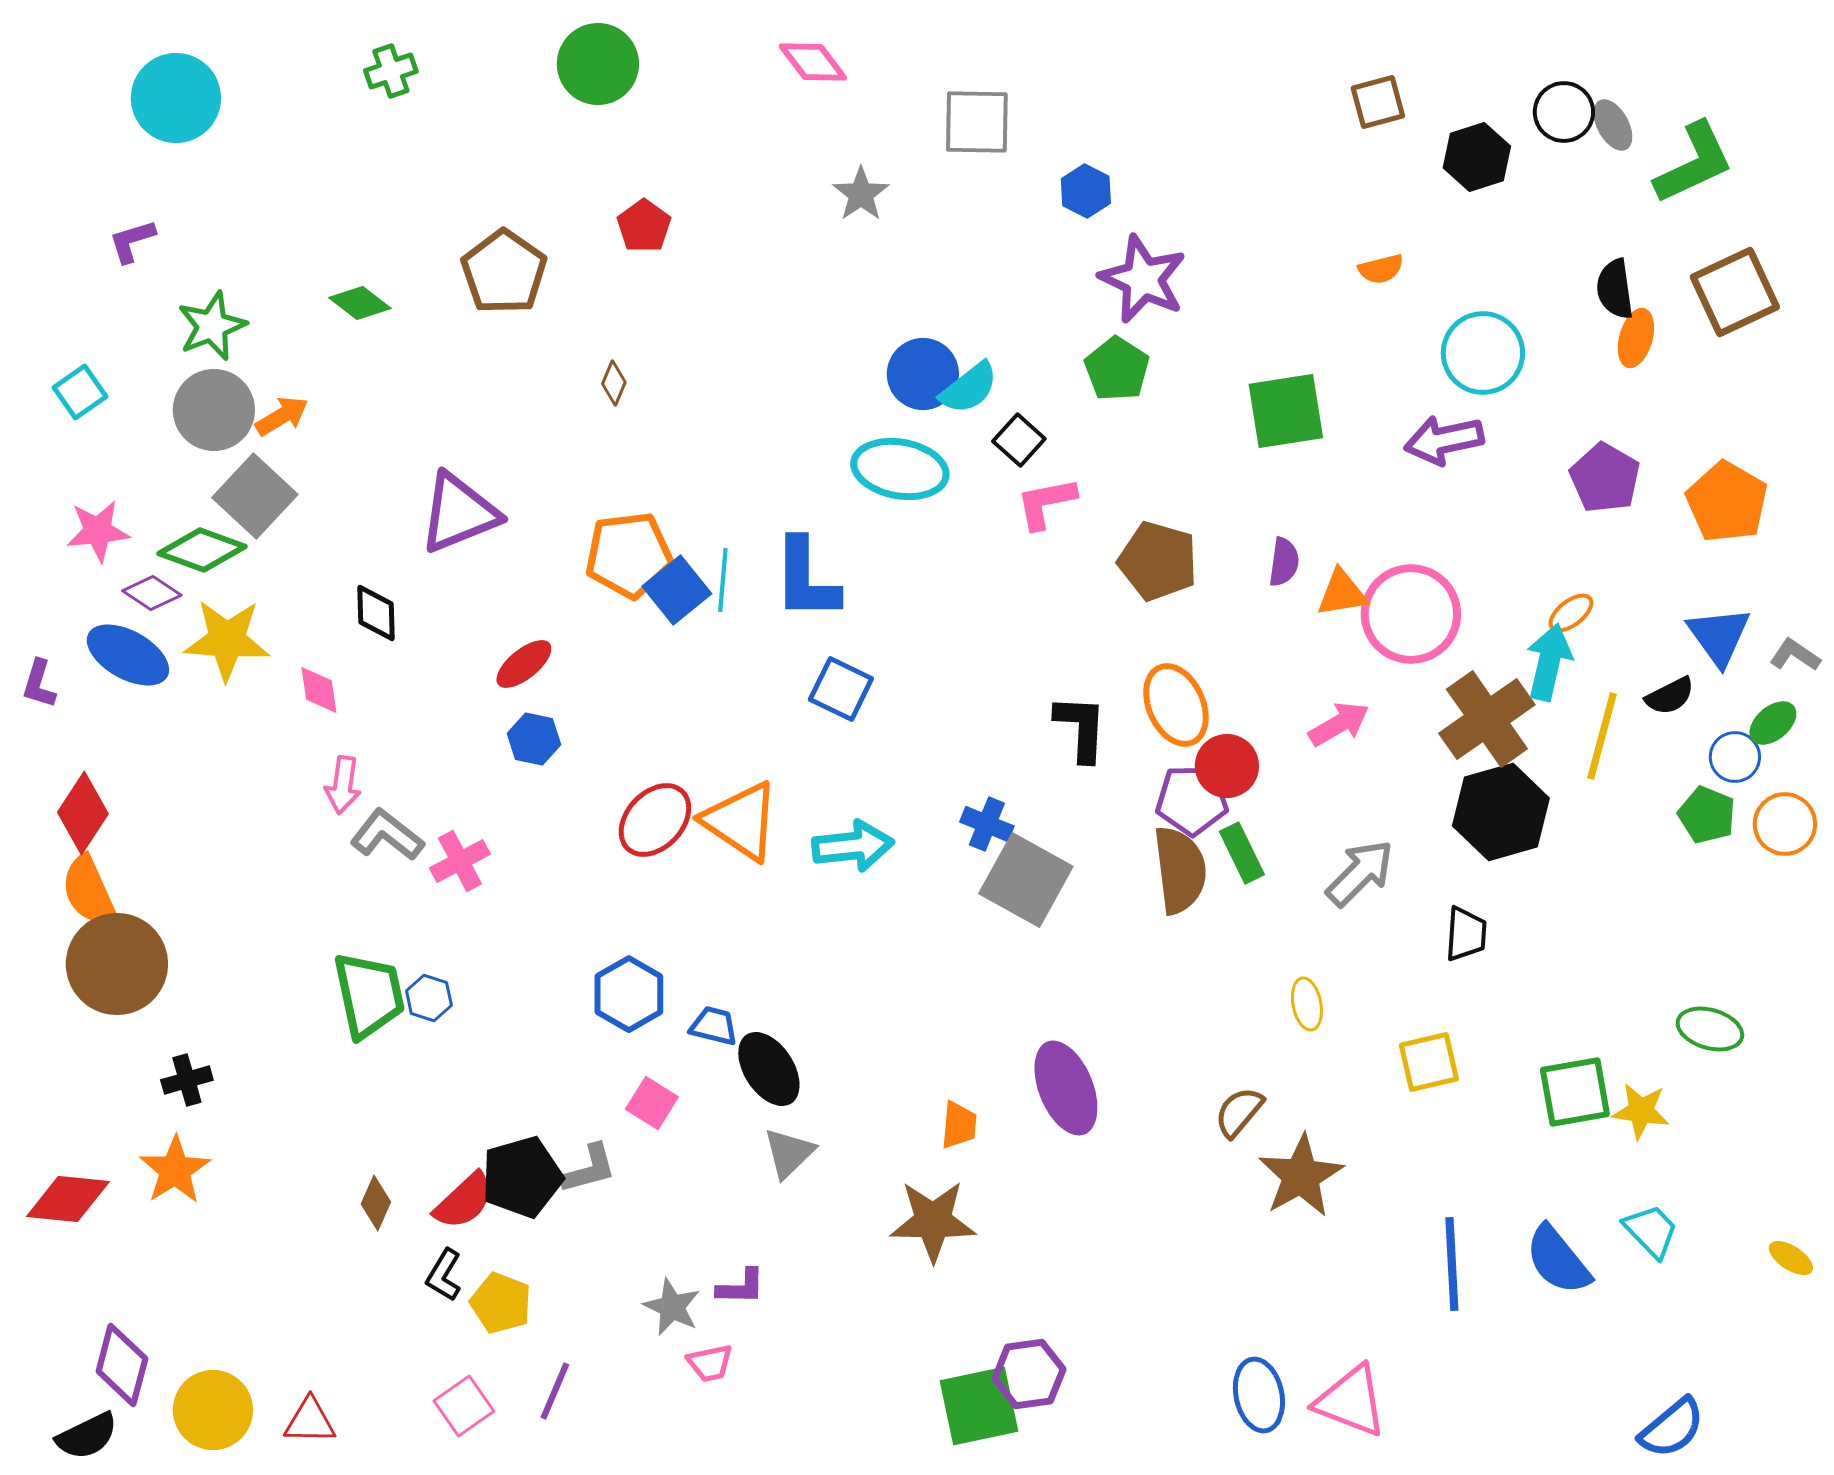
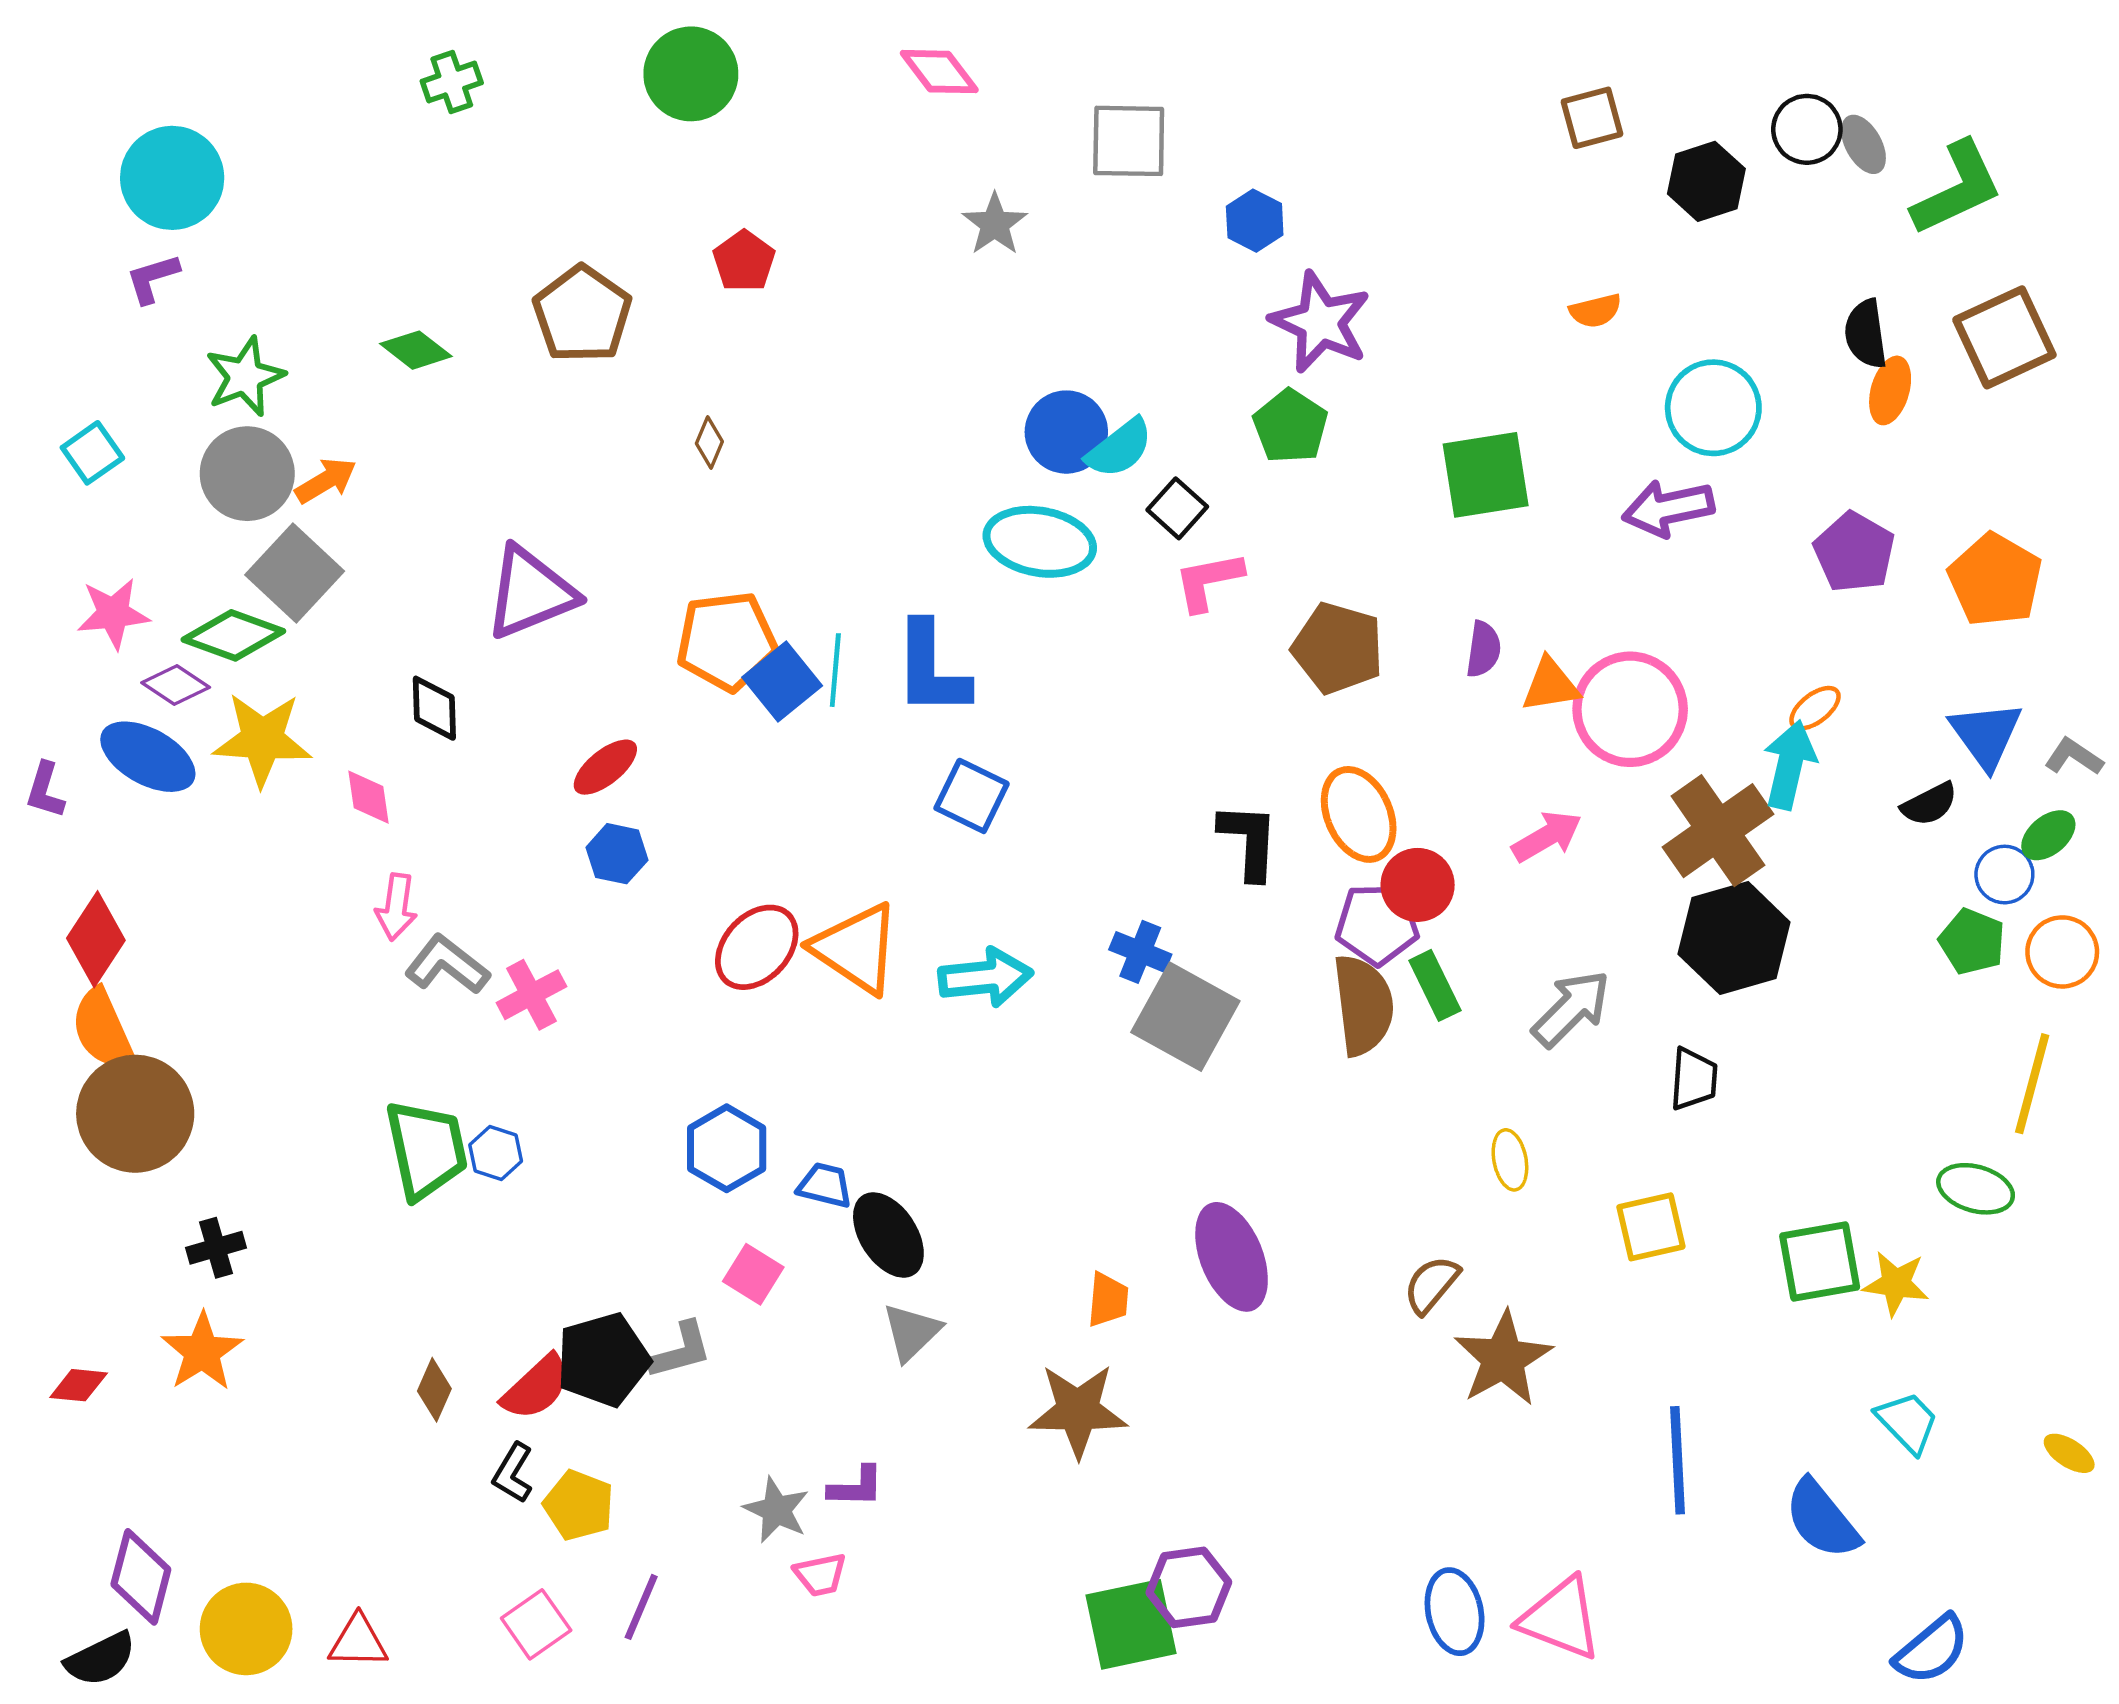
cyan circle: (176, 98) -> (172, 178), moved
yellow line: (1602, 736) -> (2032, 1084), moved
red diamond: (68, 1199) -> (79, 1385), size x0.6
blue semicircle: (1558, 1260) -> (1822, 1519), moved

